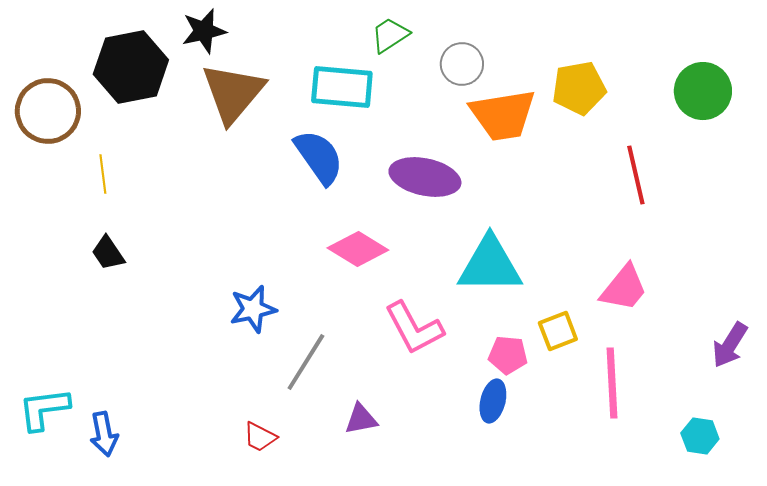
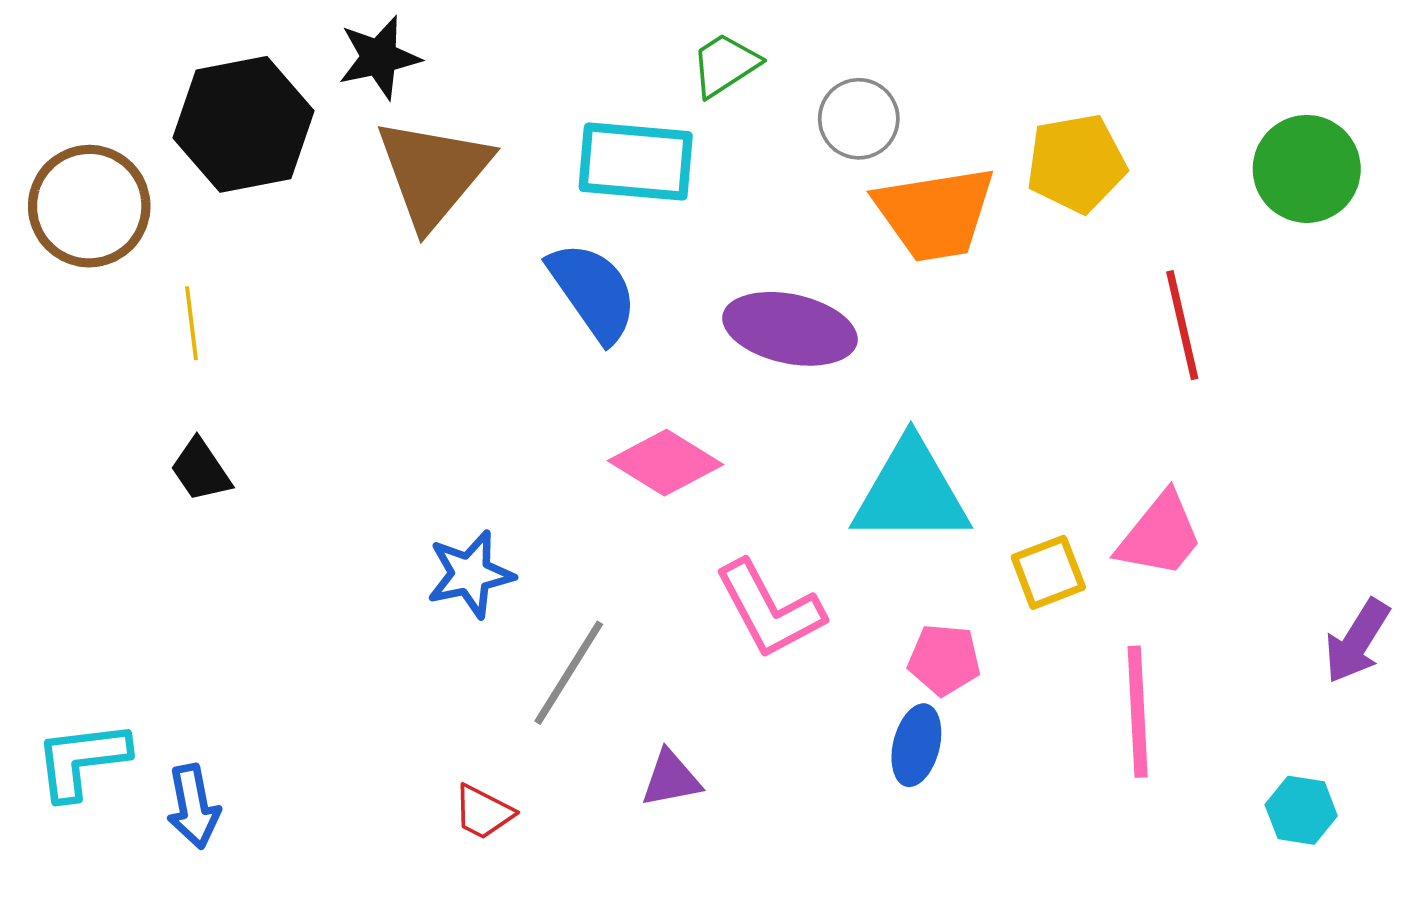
yellow square: (558, 331) -> (1048, 572), moved

